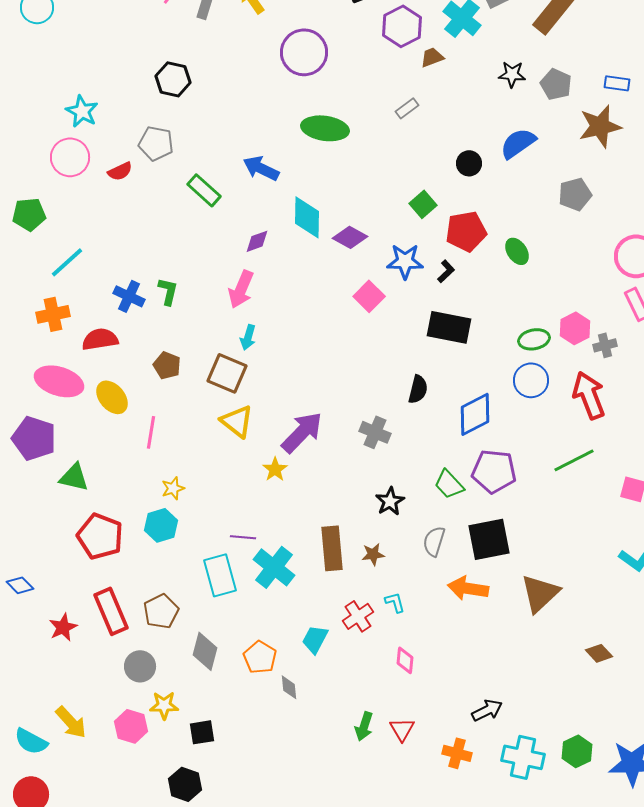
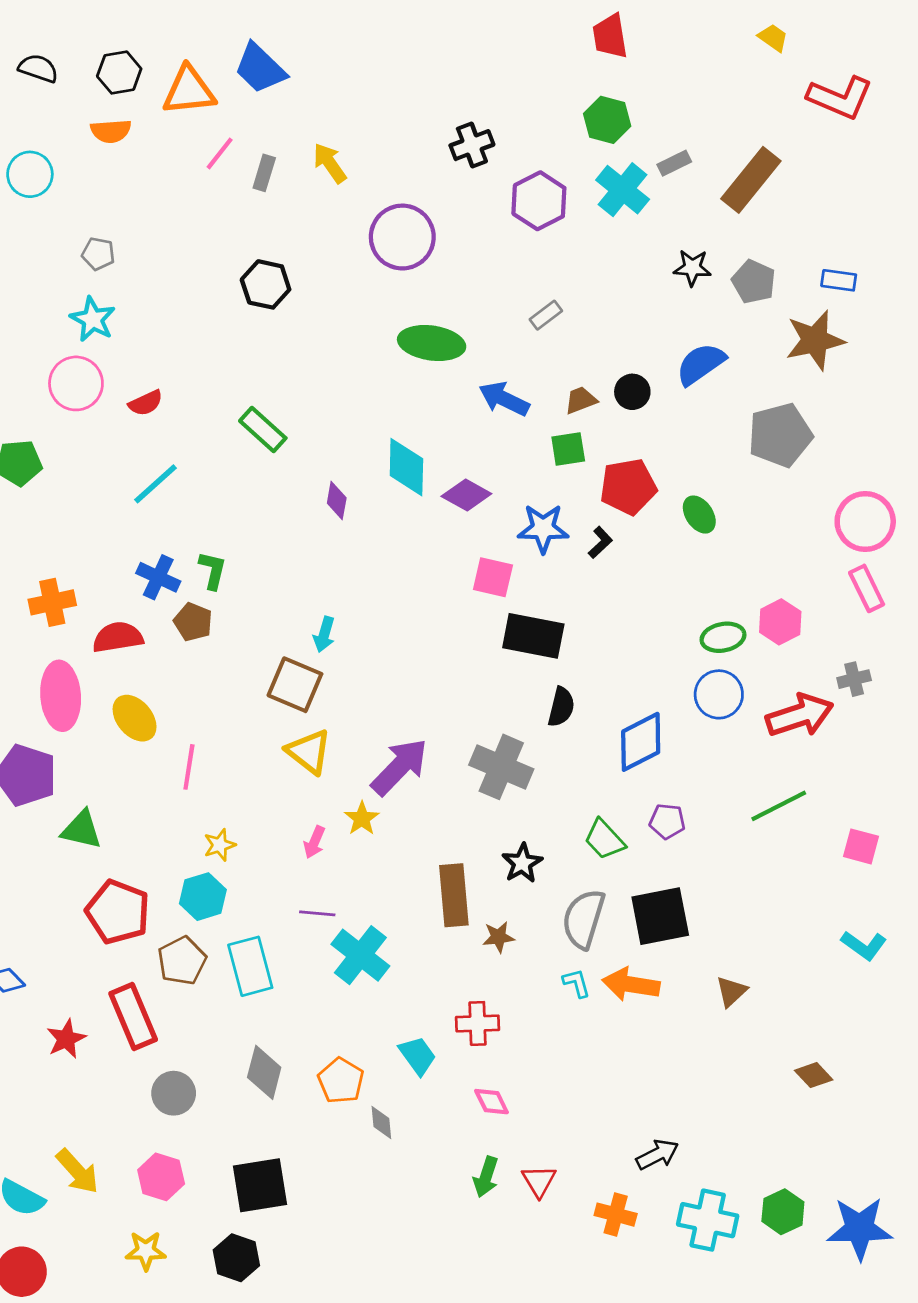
brown trapezoid: (432, 57) -> (581, 400), moved
black hexagon: (173, 79) -> (266, 284), moved
gray pentagon: (156, 143) -> (98, 254), moved, size x0.7
blue arrow: (261, 168) -> (504, 399), moved
gray pentagon: (575, 194) -> (780, 435), size x1.4
green square: (423, 204) -> (568, 449), turned 32
purple diamond: (257, 241) -> (337, 501), turned -60
cyan line: (67, 262) -> (155, 484), moved
pink arrow: (241, 289) -> (314, 842), moved, size x0.6
pink square: (369, 296) -> (493, 577), turned -32
black rectangle: (449, 327) -> (533, 636), moved
gray cross: (605, 345) -> (854, 679), moved
brown pentagon: (167, 365) -> (193, 622), moved
pink ellipse: (59, 381) -> (61, 696), turned 69
red arrow: (589, 395) -> (800, 715), turned 93
gray cross: (375, 432) -> (501, 767), size x1.4
purple pentagon: (494, 471) -> (667, 821), size x0.6
gray semicircle: (434, 541) -> (584, 919), size x1.4
brown rectangle: (332, 548) -> (454, 895), moved
cyan rectangle: (220, 575) -> (250, 966), moved
brown triangle: (540, 593) -> (731, 991), size x0.6
cyan L-shape: (395, 602) -> (577, 983), moved
brown pentagon: (161, 611) -> (182, 961), moved
red cross: (358, 616) -> (478, 1023), turned 32
cyan trapezoid: (315, 639) -> (418, 1056), turned 116
pink diamond: (405, 660) -> (492, 1102), moved, turned -32
yellow star: (164, 705) -> (146, 1251), moved
black square: (202, 732) -> (260, 1185), size x1.6

